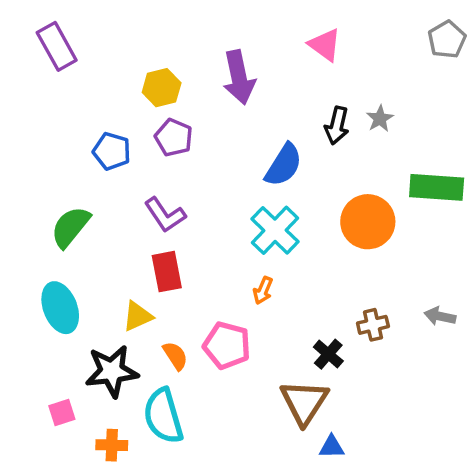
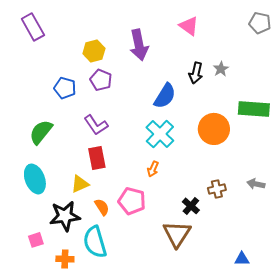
gray pentagon: (447, 40) -> (260, 23), turned -30
blue triangle: (332, 447) -> (242, 259), moved

